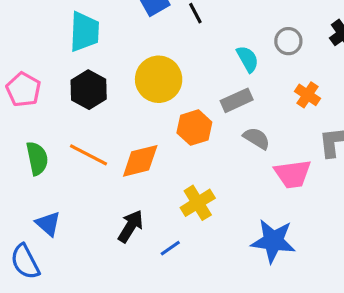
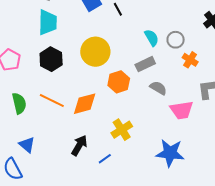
gray circle: (288, 41) -> (176, 40), moved

